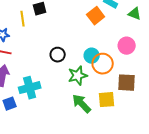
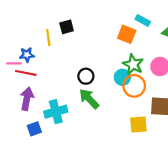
orange square: (96, 16) -> (127, 34), turned -30
green star: (78, 76) -> (133, 64), moved, turned -30
green arrow: (82, 104) -> (89, 99), moved

